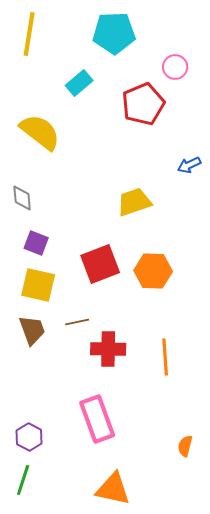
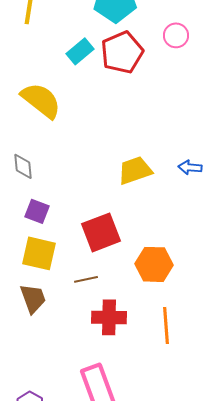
red pentagon: (143, 104) -> (122, 52), moved
blue arrow: (189, 165) -> (190, 167), moved, turned 30
orange hexagon: (153, 271) -> (154, 264), moved
brown line: (77, 322) -> (86, 279), moved

